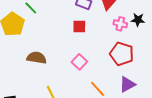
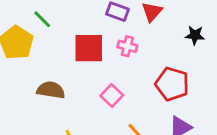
pink cross: (120, 24) -> (127, 46), moved
red square: (79, 27) -> (89, 48), moved, size x1.6

